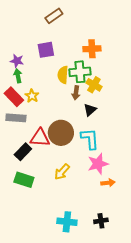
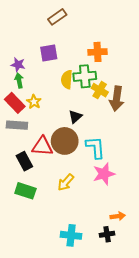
brown arrow: (76, 93) -> (117, 99), moved, size x1.6
black triangle: (90, 110) -> (75, 117), moved
black rectangle: (23, 152) -> (24, 161), turned -72
orange arrow: (108, 183) -> (118, 216), moved

